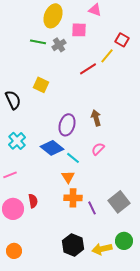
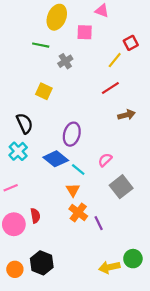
red square: (122, 40) -> (131, 43), turned 32
gray cross: (59, 45) -> (65, 61), moved
red line: (88, 69) -> (110, 88), moved
black semicircle: (13, 100) -> (25, 123), moved
brown arrow: (96, 118) -> (127, 115), moved, turned 91
orange cross: (73, 198) -> (78, 212), turned 36
gray square: (119, 202) -> (121, 187), moved
black hexagon: (73, 245) -> (42, 263), moved

